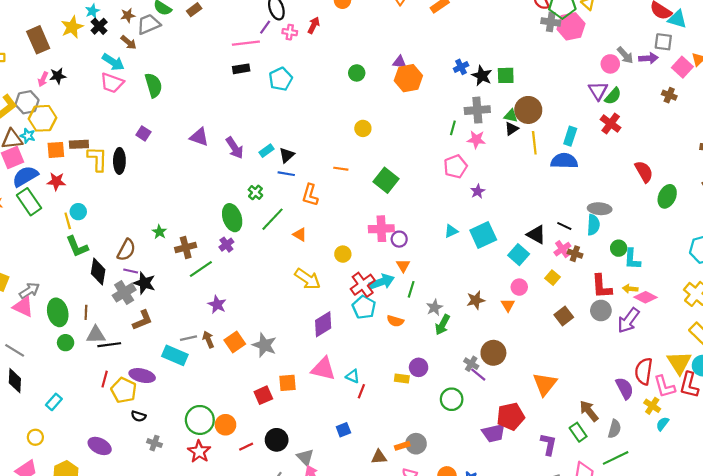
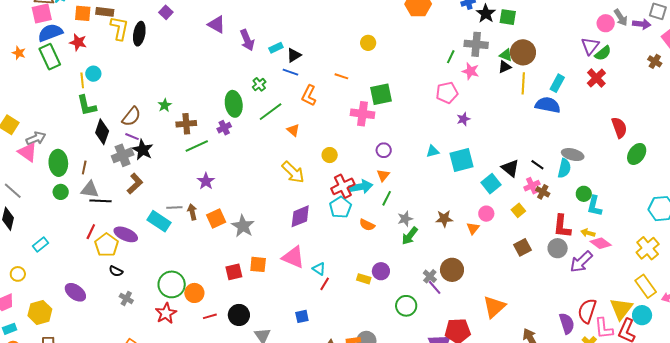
green square: (386, 180) -> (381, 94), turned 30
pink cross: (381, 229) -> (363, 114), moved
brown L-shape: (142, 320) -> (135, 184), turned -30

